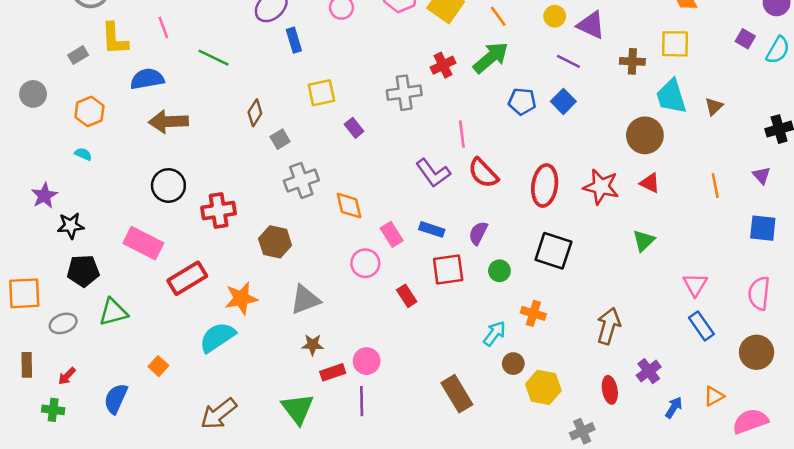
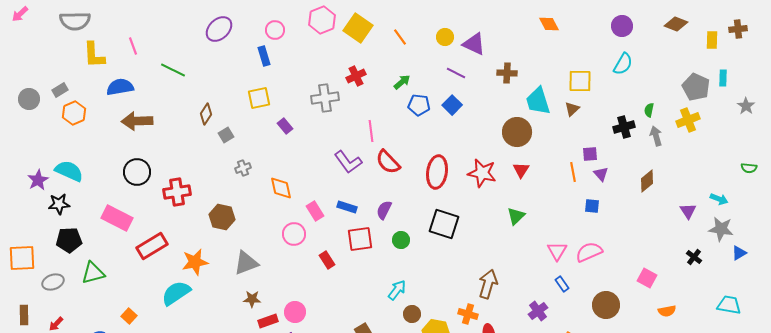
purple square: (745, 39) -> (590, 154), moved, turned -35
blue rectangle: (294, 40) -> (264, 56), moved
yellow square: (675, 44) -> (580, 81), moved
gray rectangle: (78, 55) -> (60, 90), moved
green arrow: (491, 58) -> (402, 82), moved, size x0.6
cyan semicircle: (83, 154) -> (69, 171), moved, size x2.0
purple triangle: (762, 175) -> (601, 174), moved
gray cross: (301, 180) -> (243, 168), size x0.6
red triangle: (650, 183) -> (521, 170), turned 36
blue square: (763, 228) -> (592, 206), moved, size x0.7
pink semicircle: (759, 293) -> (589, 252), moved, turned 60
orange cross: (533, 313) -> (468, 314), moved
blue rectangle: (701, 326) -> (562, 284), size x0.7
purple cross: (649, 371) -> (538, 311), moved

